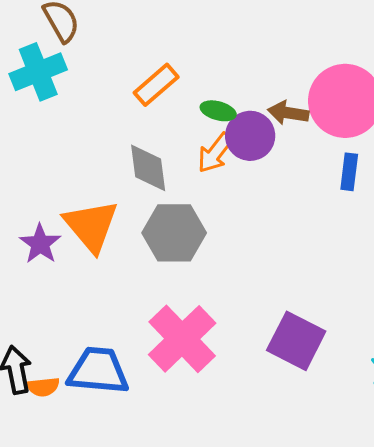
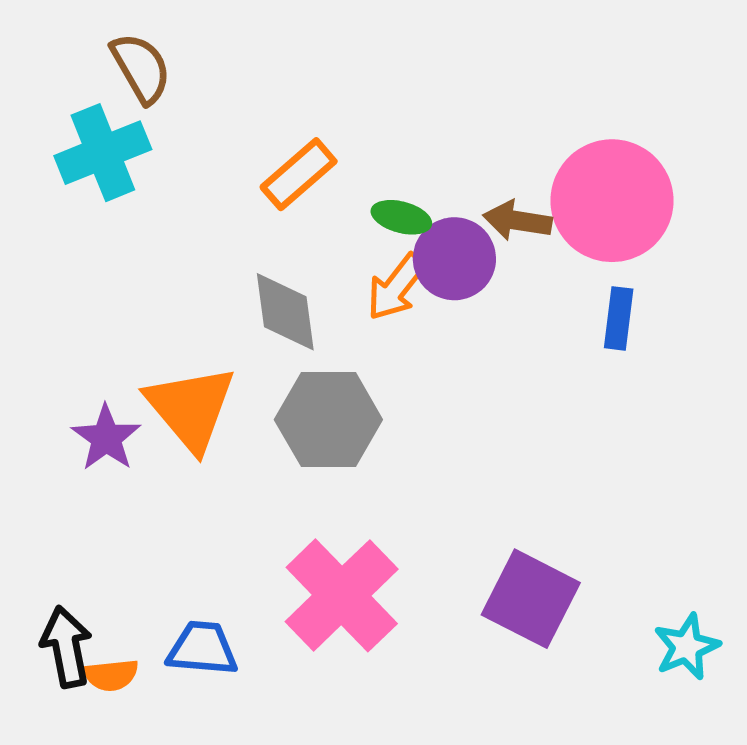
blue trapezoid: (98, 371) -> (202, 648), size x0.7

